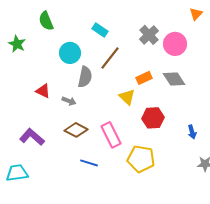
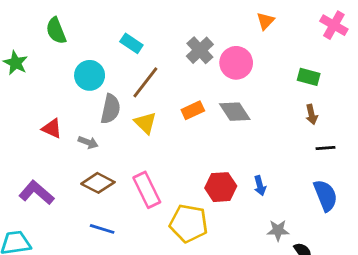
yellow triangle: (127, 97) -> (145, 123), moved
red hexagon: (153, 118) -> (221, 187), moved
blue line: (89, 163) -> (102, 229), moved

